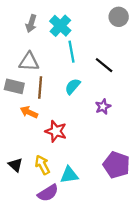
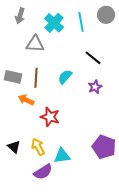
gray arrow: (31, 24) -> (20, 16), moved
cyan line: (72, 52) -> (81, 22), moved
gray triangle: (29, 62) -> (35, 44), moved
purple star: (103, 107) -> (95, 87), moved

